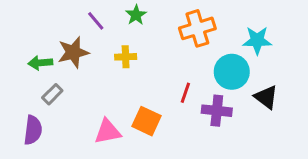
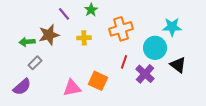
orange cross: (197, 28) -> (121, 29), moved
purple cross: (217, 111) -> (145, 74), turned 36
purple semicircle: (33, 130) -> (22, 87), turned 42

